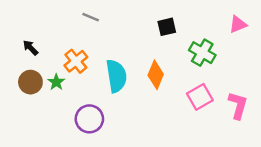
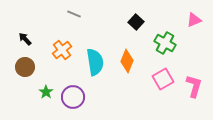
black square: (167, 27) -> (136, 22), turned -35
green star: (56, 82) -> (46, 92), moved

